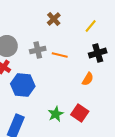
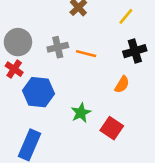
green star: (56, 114) -> (81, 113), moved

